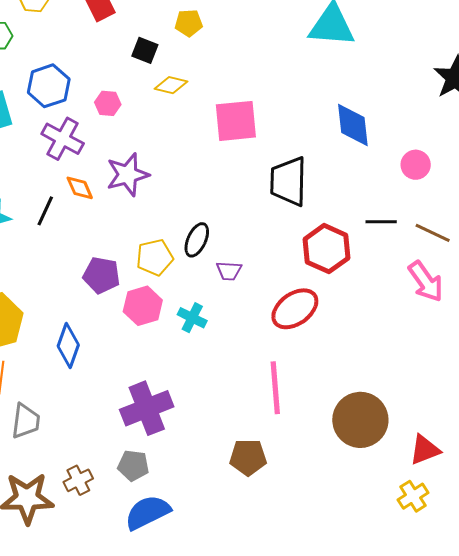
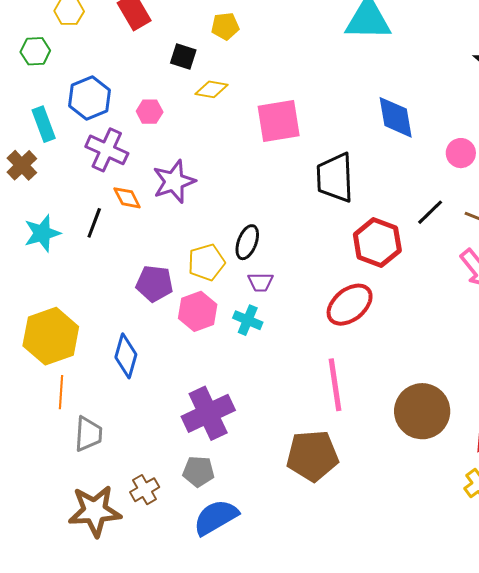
black line: (381, 222) -> (430, 212), turned -40
purple trapezoid: (229, 271) -> (260, 282), moved
brown pentagon: (248, 457) -> (312, 456), size x1.4

